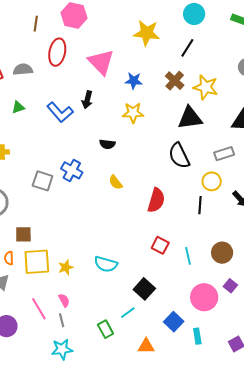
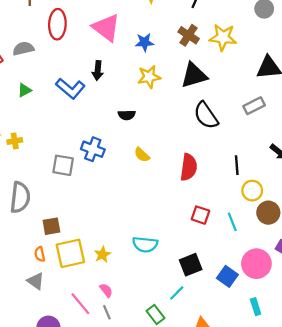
black triangle: (190, 118) -> (194, 75), moved
yellow circle: (212, 181) -> (252, 191), moved
black square: (144, 289) -> (191, 265), turned 35
blue square: (174, 322) -> (227, 276), moved

